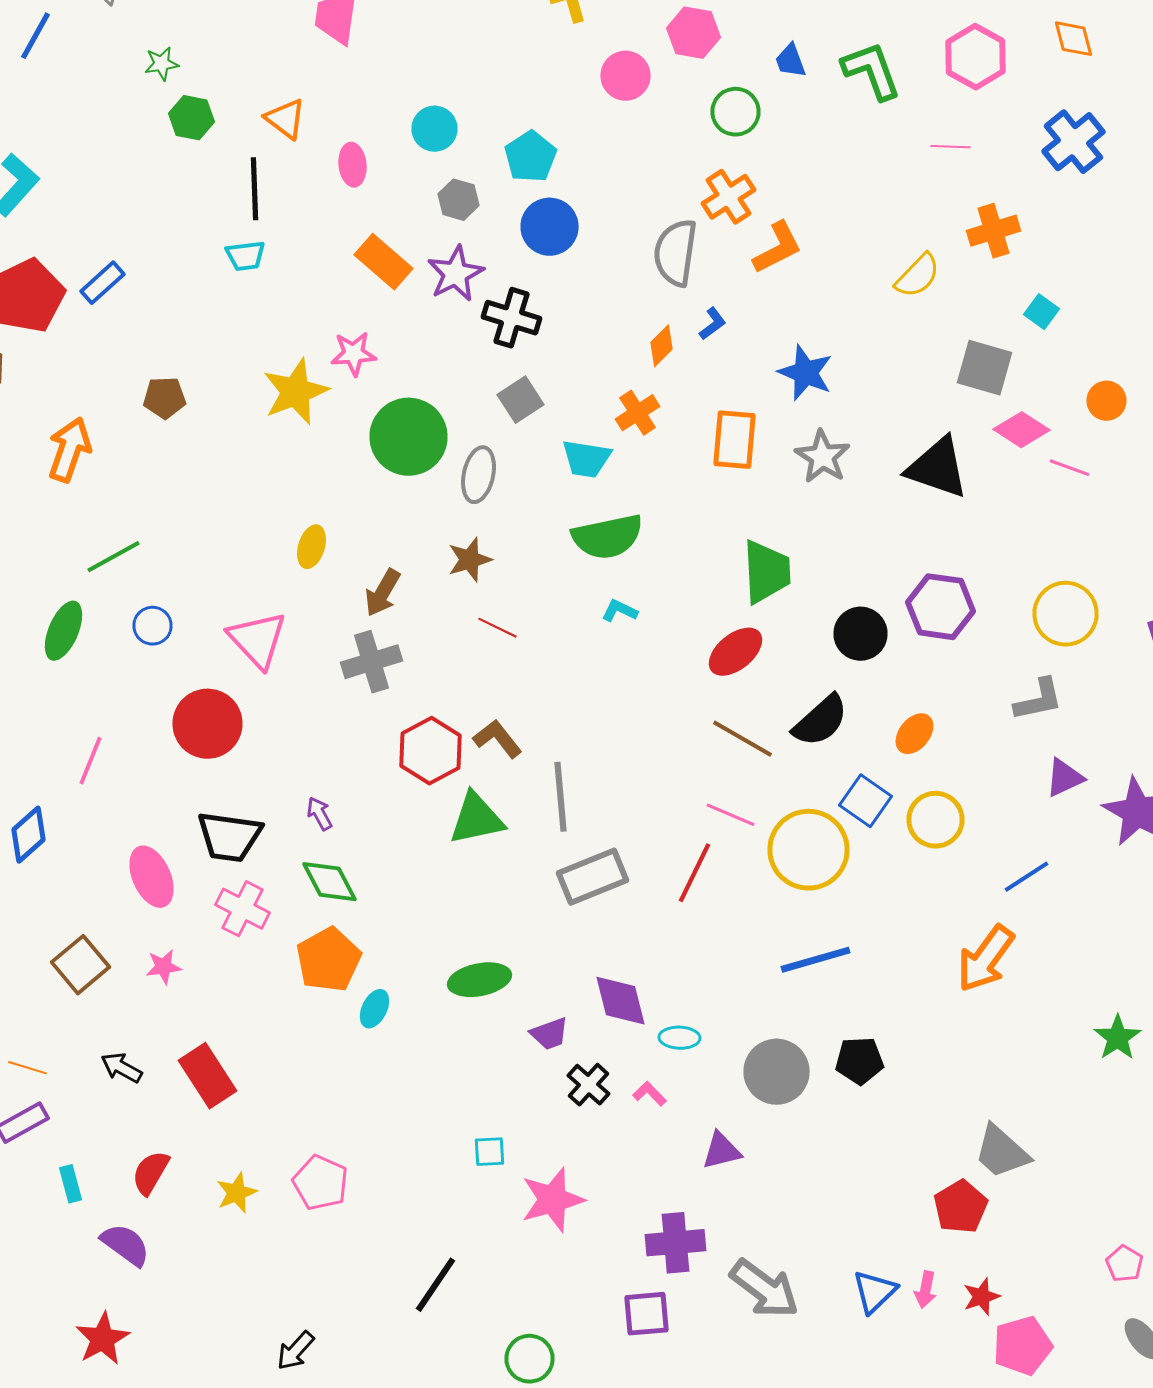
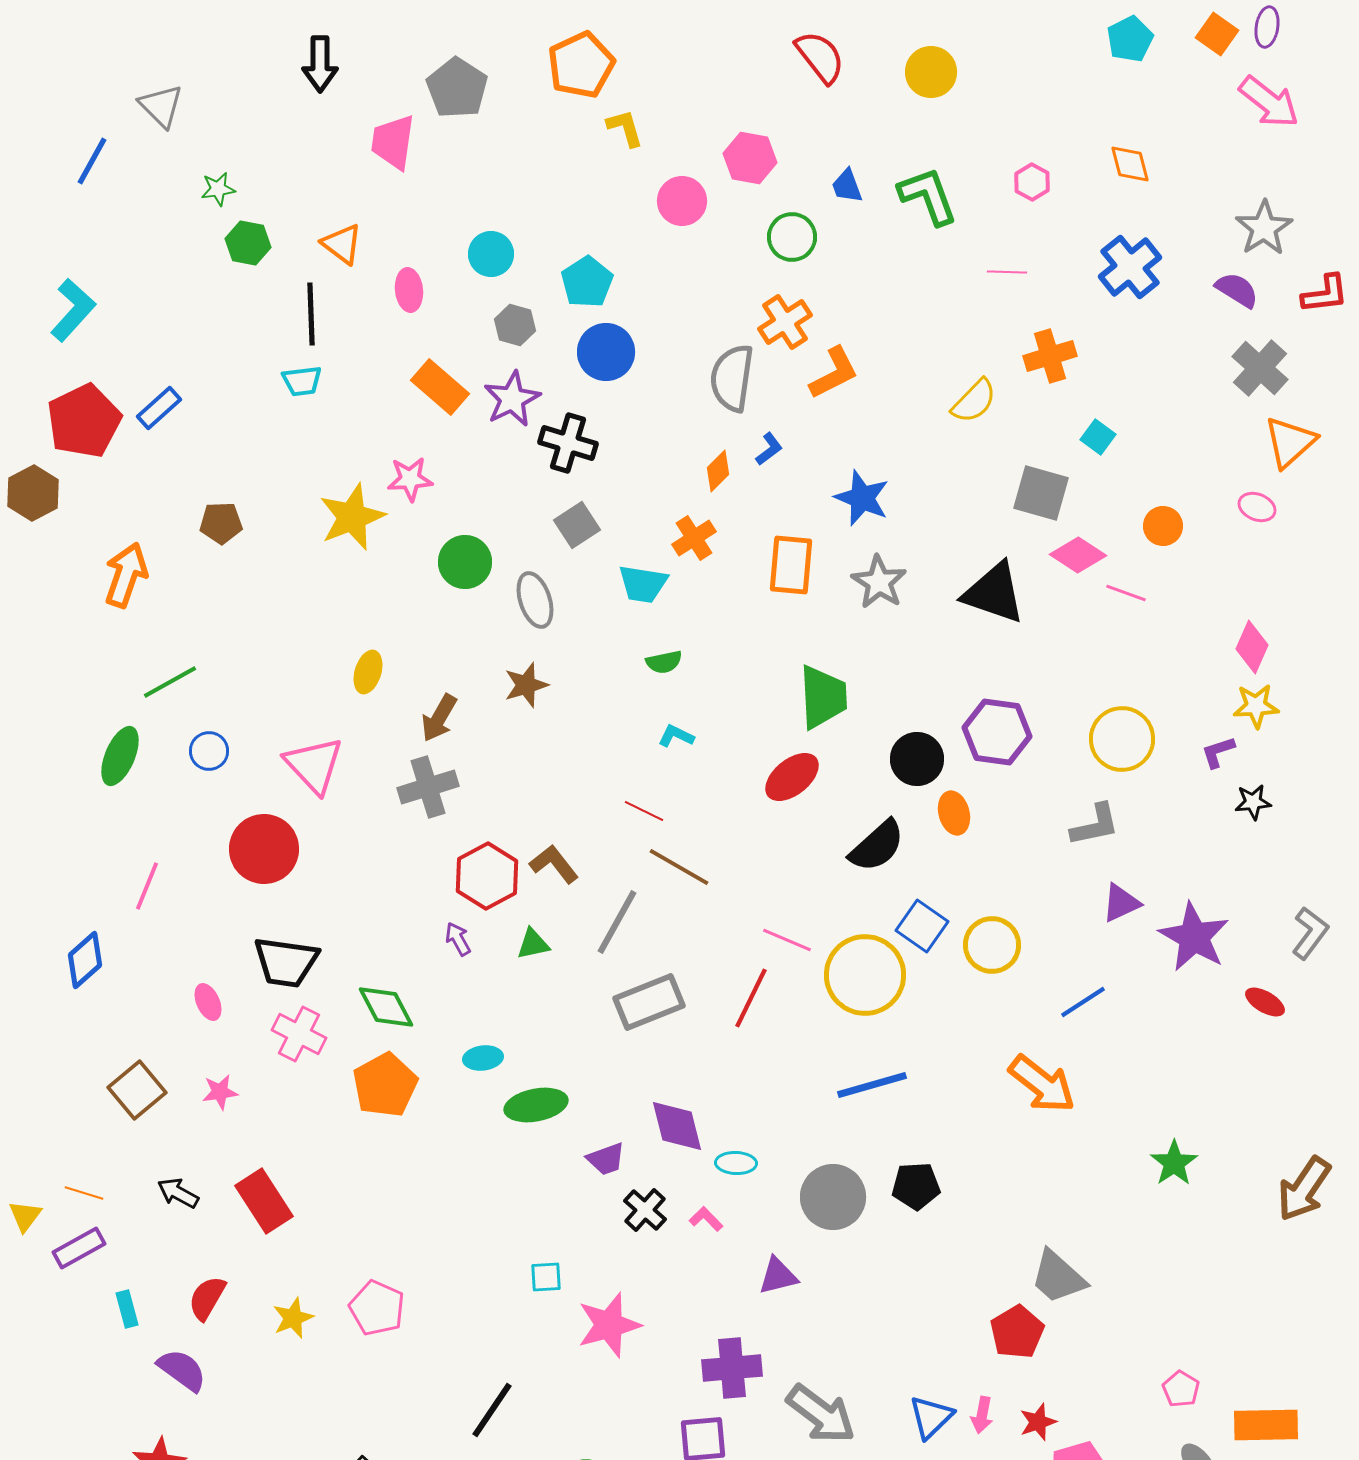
pink hexagon: (976, 57) -> (1032, 182), size x0.6
green circle: (408, 437) -> (465, 562), size x0.7
gray ellipse: (478, 475) -> (535, 600), turned -30
green semicircle: (608, 537) -> (664, 662), size x0.5
red line: (498, 628) -> (644, 811), moved
orange ellipse: (914, 734) -> (954, 813), moved, turned -54
brown line: (742, 739) -> (679, 867), moved
gray line: (560, 797) -> (617, 922), turned 34
purple arrow: (320, 814) -> (458, 939), moved
green triangle: (476, 819) -> (533, 944), size x0.6
pink ellipse: (152, 877) -> (208, 1002), size x0.6
orange arrow: (986, 959) -> (1042, 1084), turned -88
cyan ellipse: (374, 1009) -> (483, 1058), moved, turned 57

